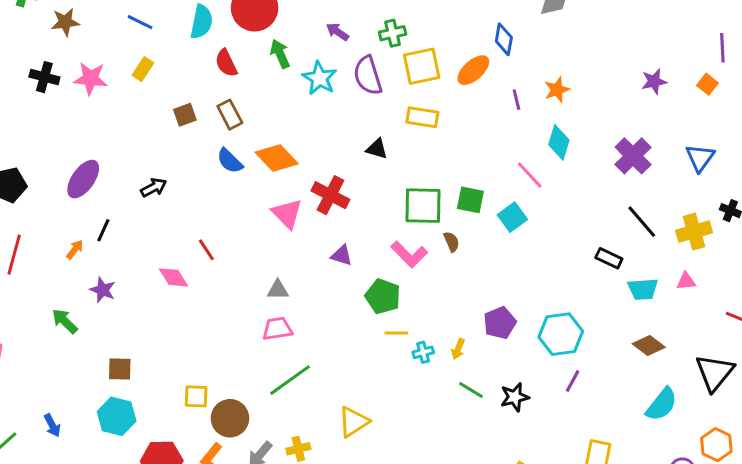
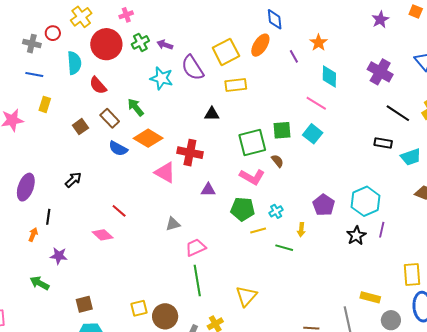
green cross: (393, 33) -> (140, 42), moved
green arrow: (280, 54) -> (136, 107), moved
pink trapezoid: (277, 329) -> (196, 248), moved
cyan cross: (423, 352) -> (276, 211), moved
green line: (290, 380) -> (197, 281), turned -48
green line: (471, 390) -> (284, 248), moved
black star: (515, 397) -> (356, 236), moved

